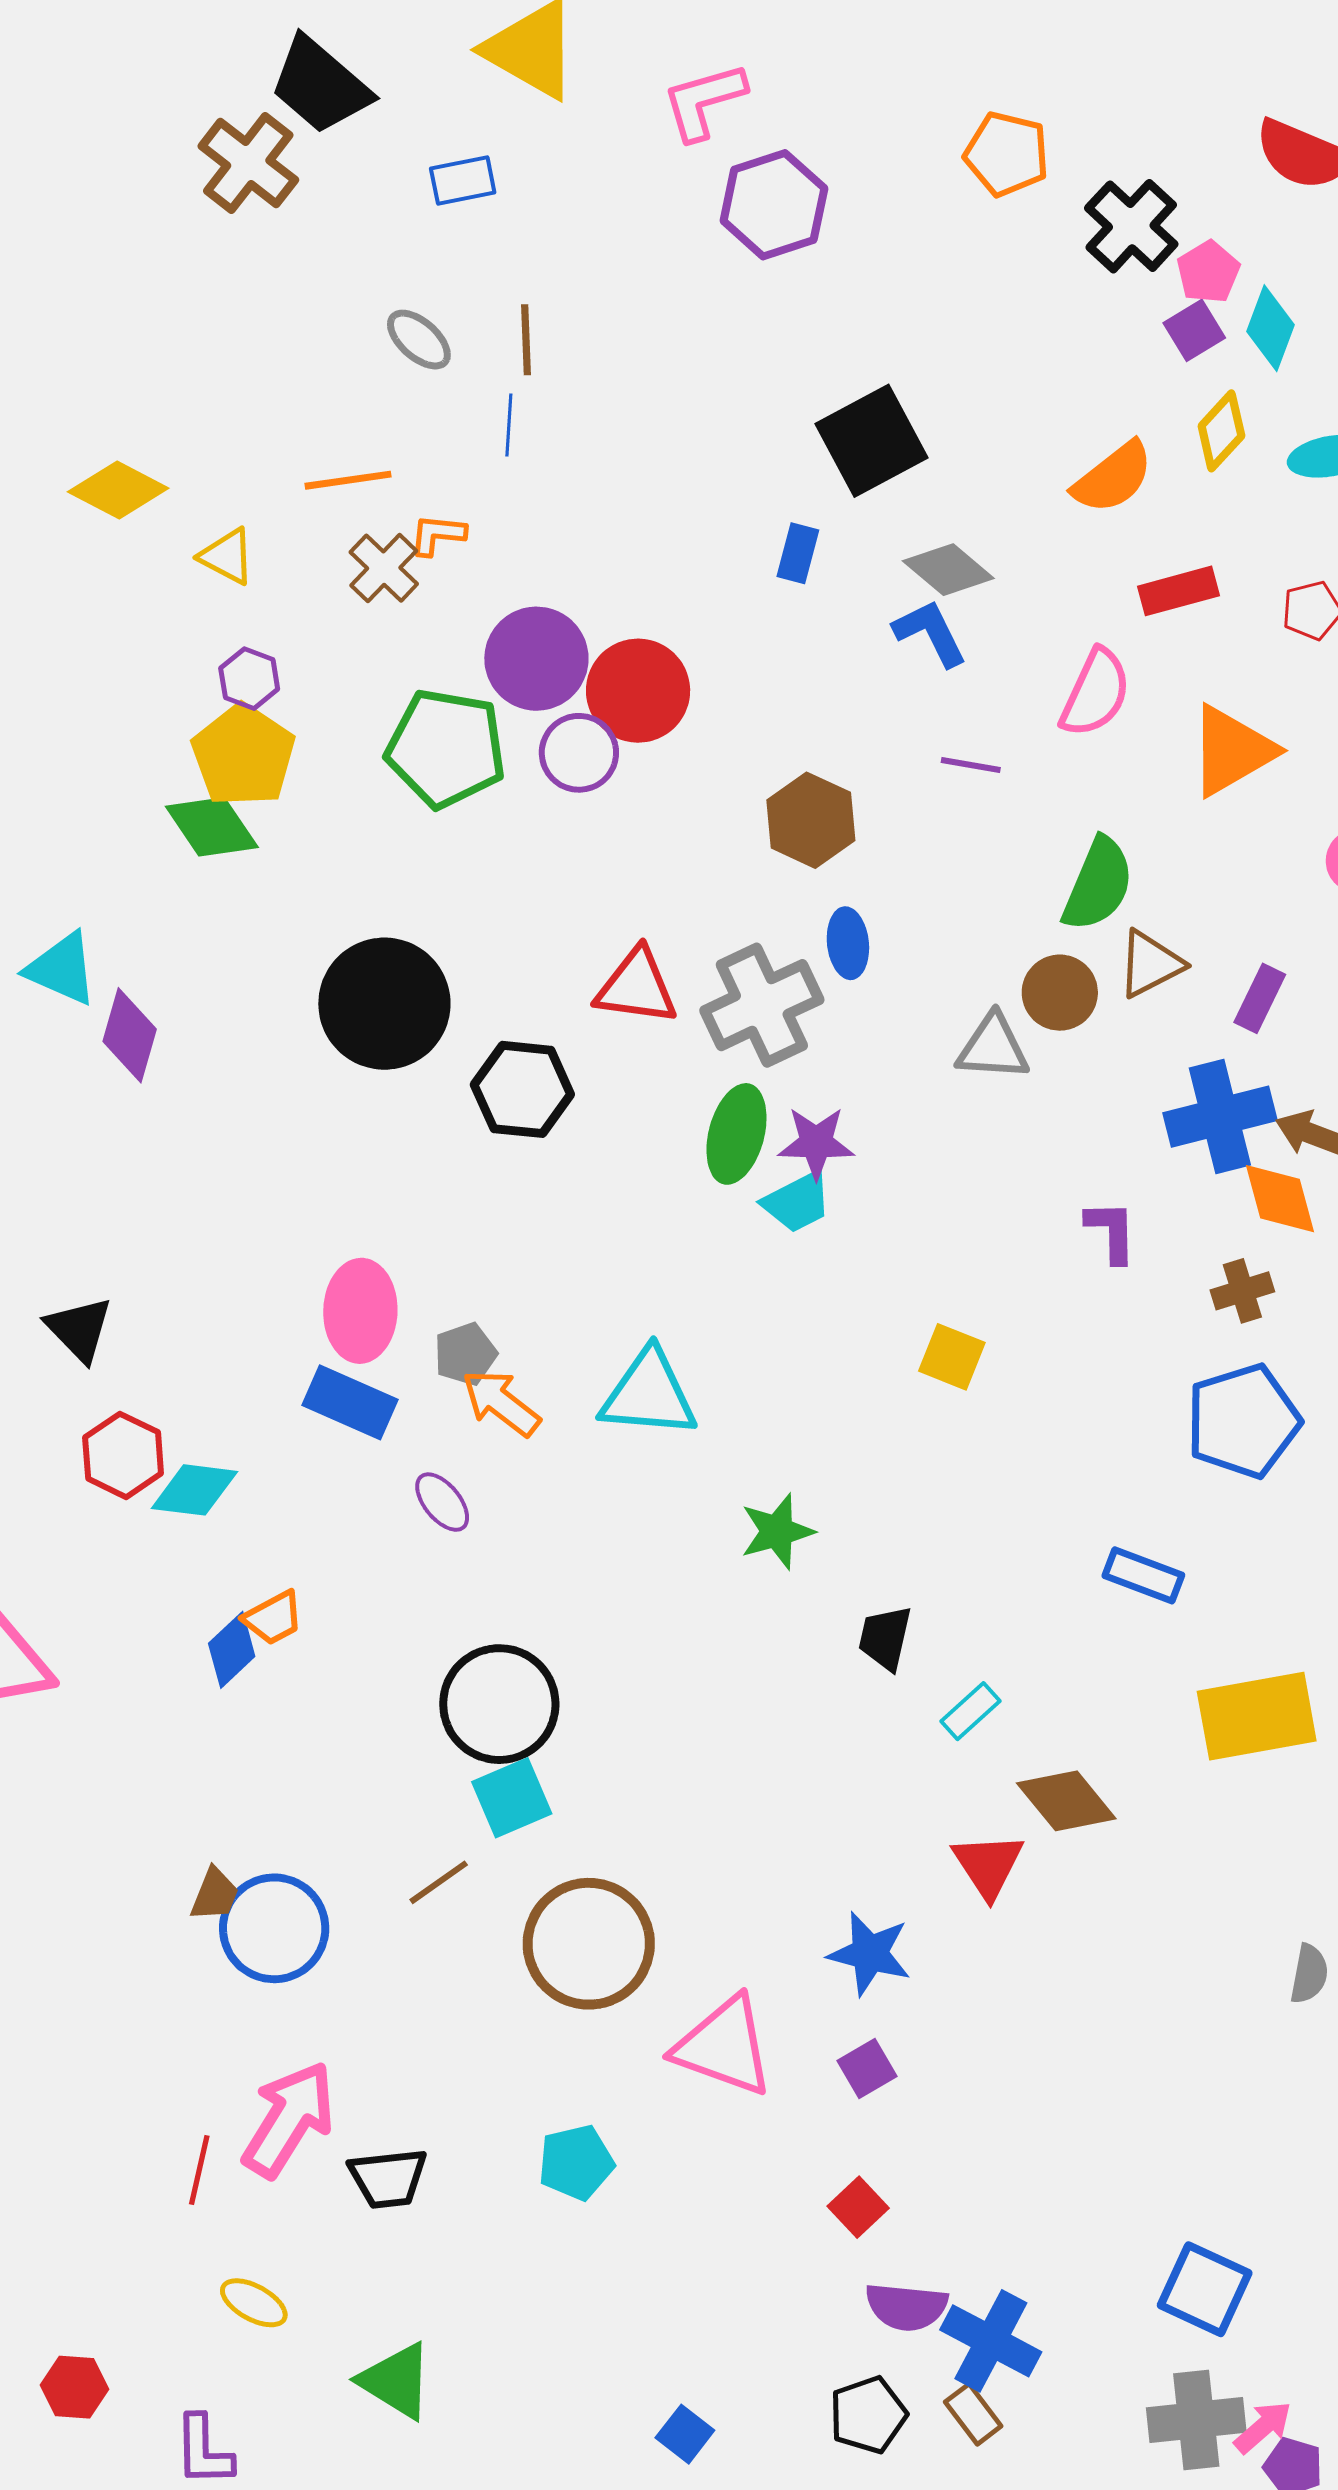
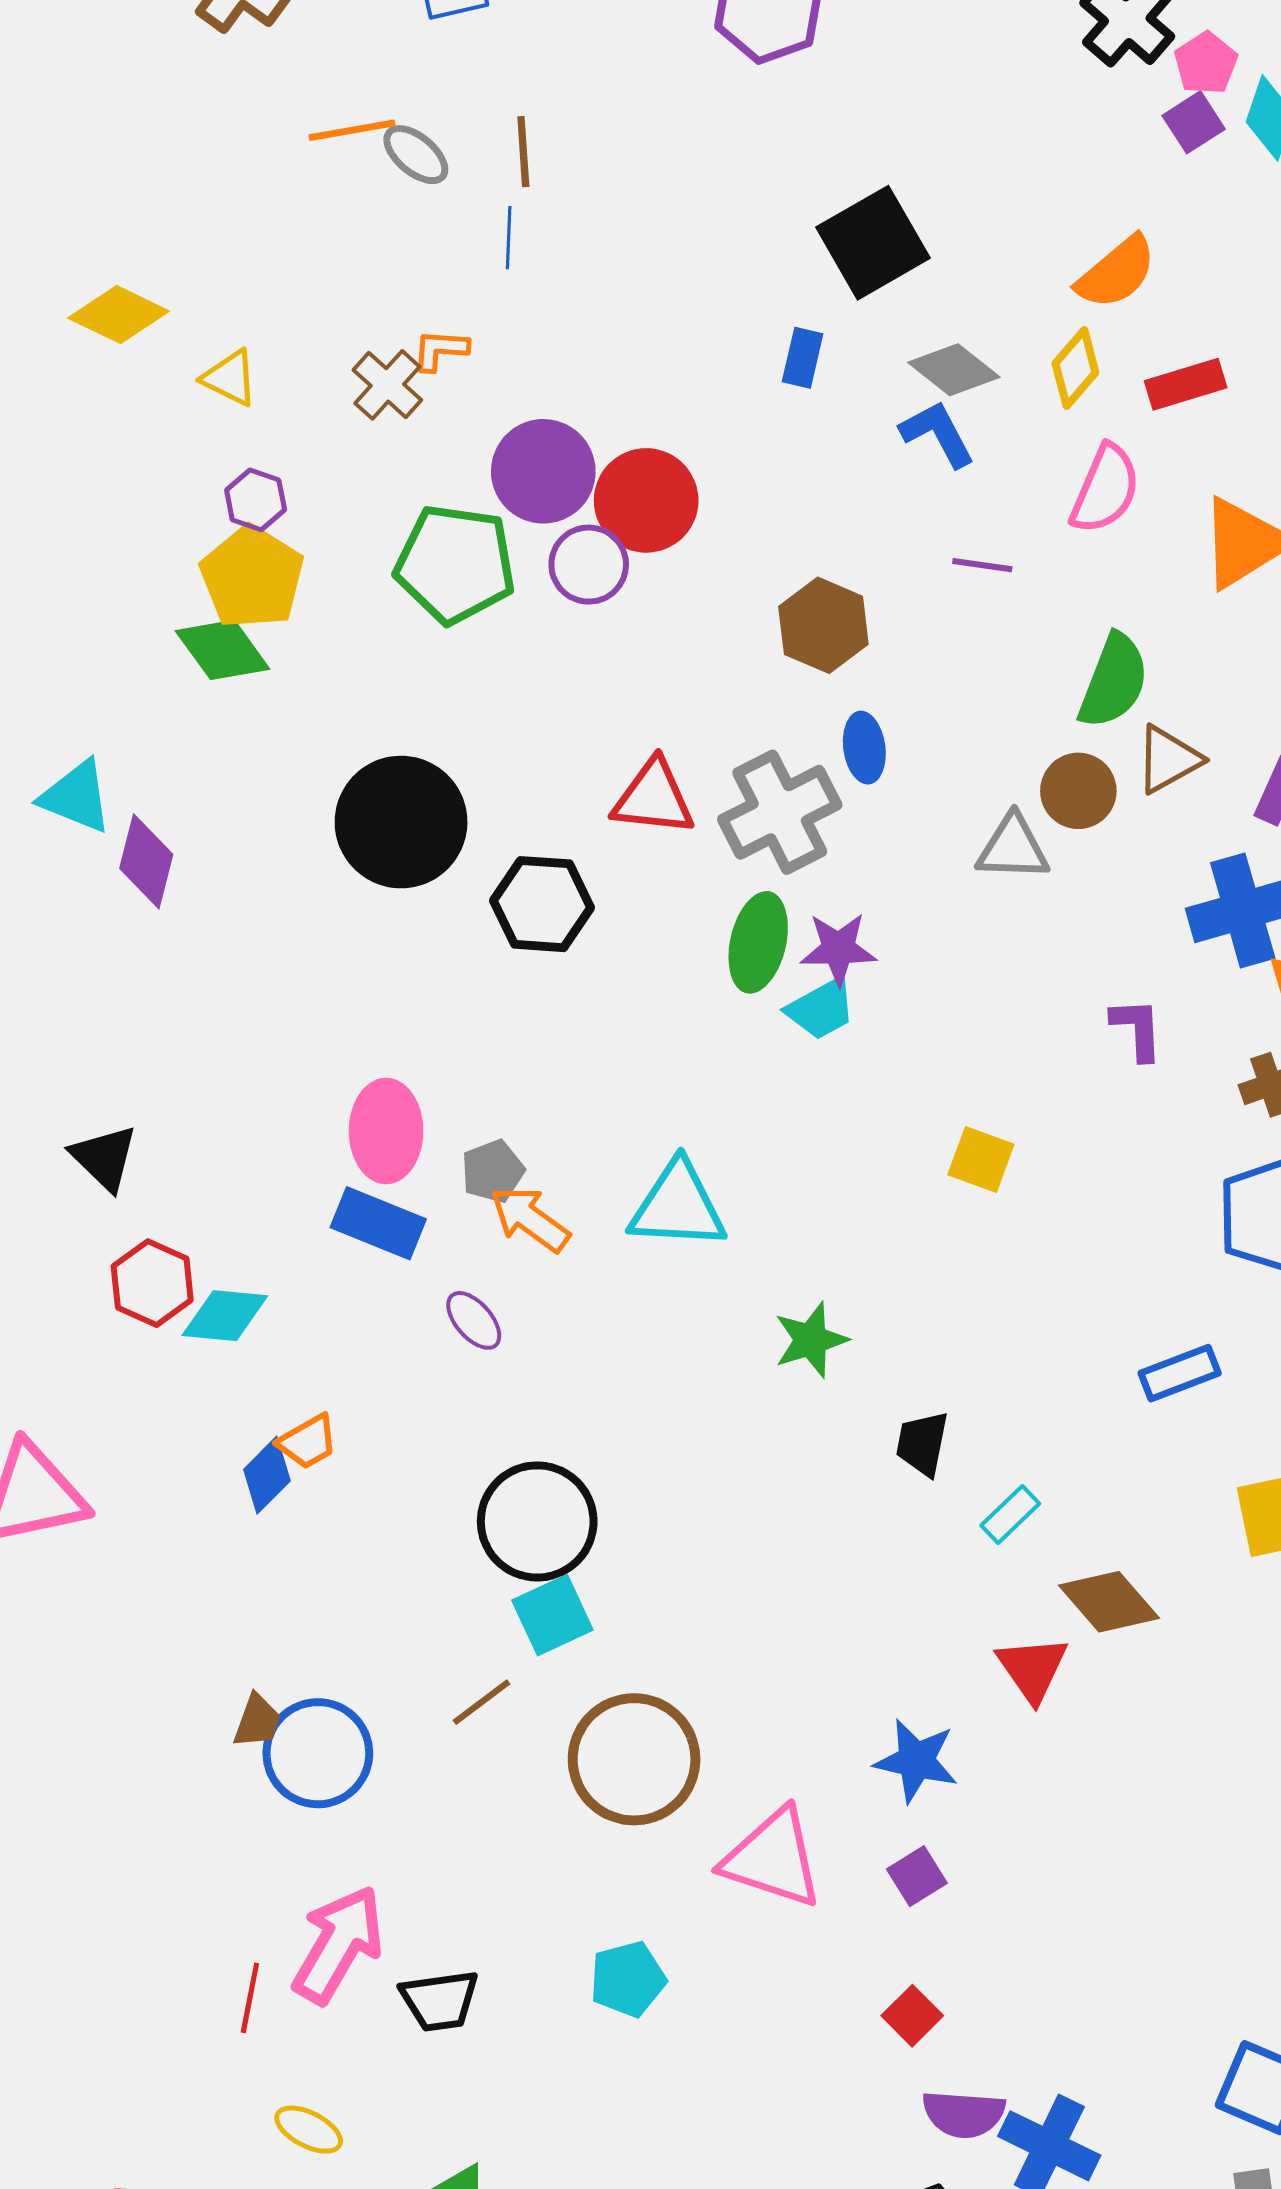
yellow diamond: (1221, 431) -> (1075, 368), moved
orange line: (348, 480) -> (352, 130), moved
blue rectangle: (1143, 1575) -> (1180, 1373), turned -40

